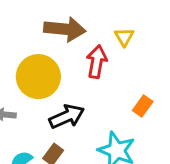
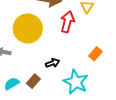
black arrow: (67, 116) -> (53, 63), moved, size x0.6

